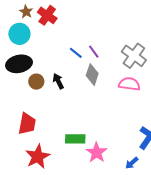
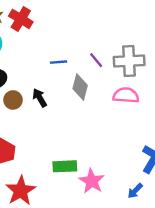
purple line: (94, 52) -> (96, 60), moved
blue line: (76, 53) -> (59, 62), turned -40
gray cross: (134, 56) -> (129, 61), turned -35

